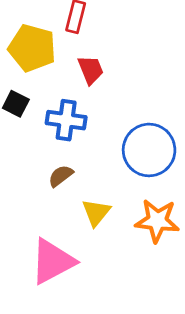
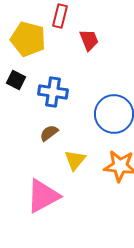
red trapezoid: (91, 70) -> (89, 40), moved

